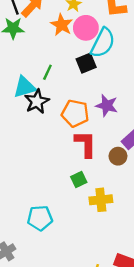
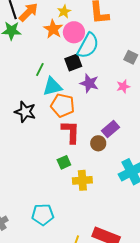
cyan triangle: (25, 87) -> (52, 87), moved
black star: (37, 102) -> (25, 112), moved, turned -30
purple star: (107, 106) -> (89, 83), moved
cyan pentagon: (40, 218) -> (43, 215), moved

